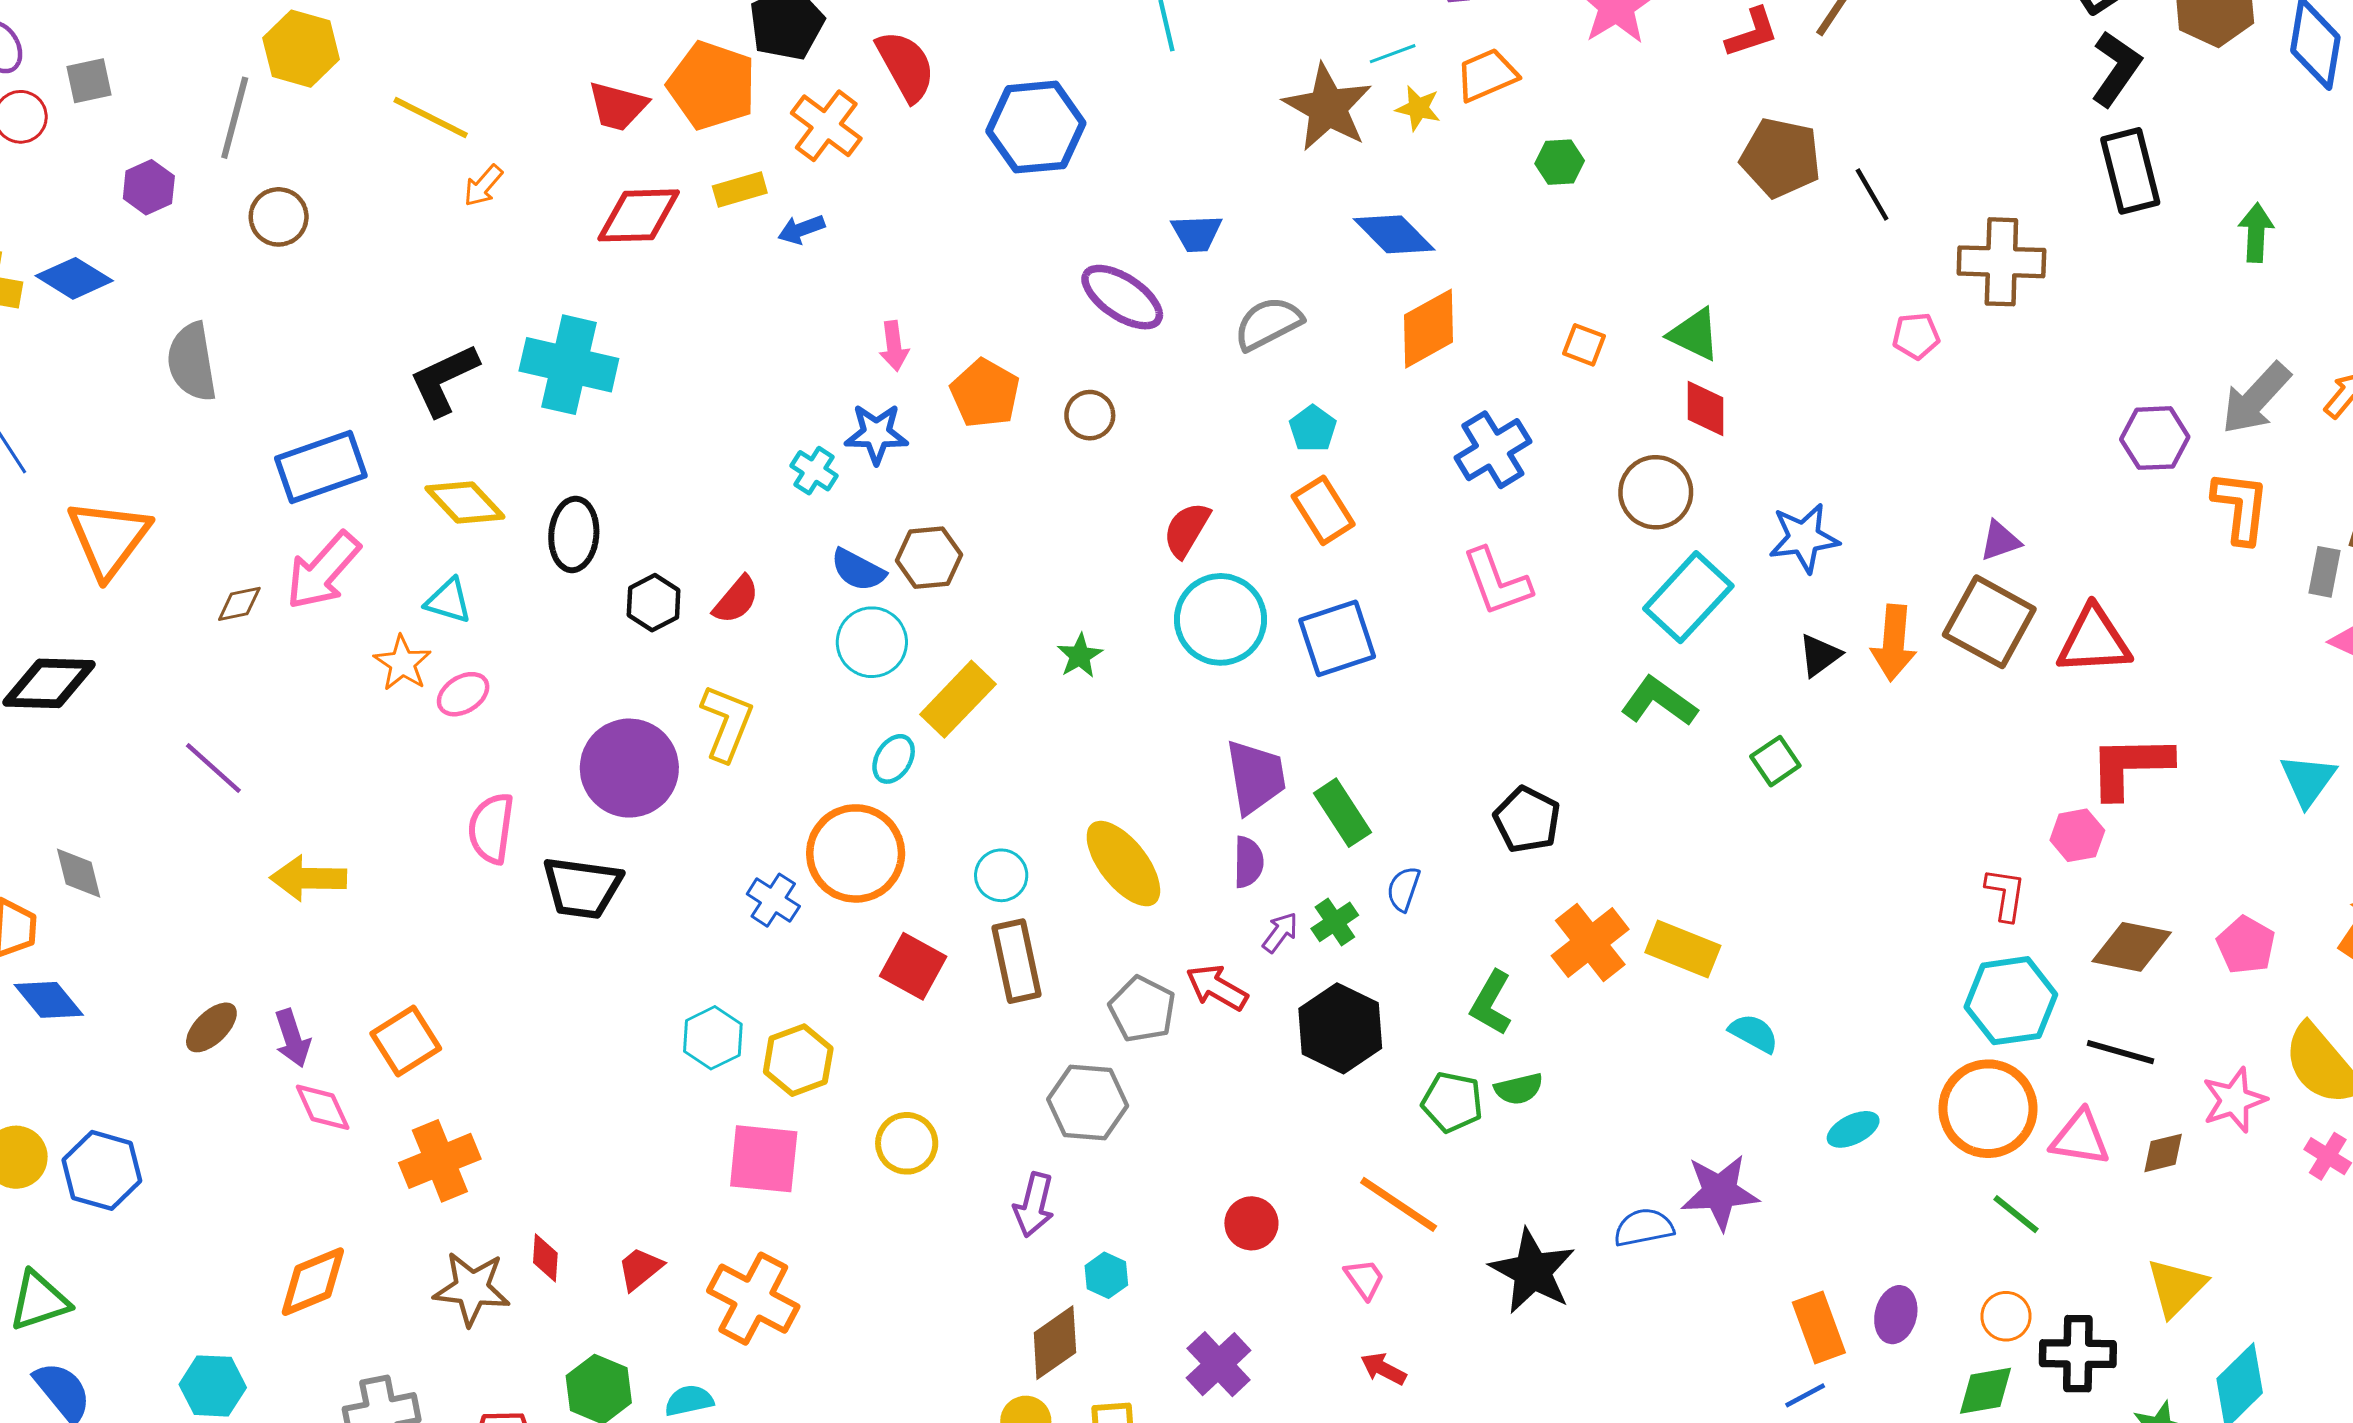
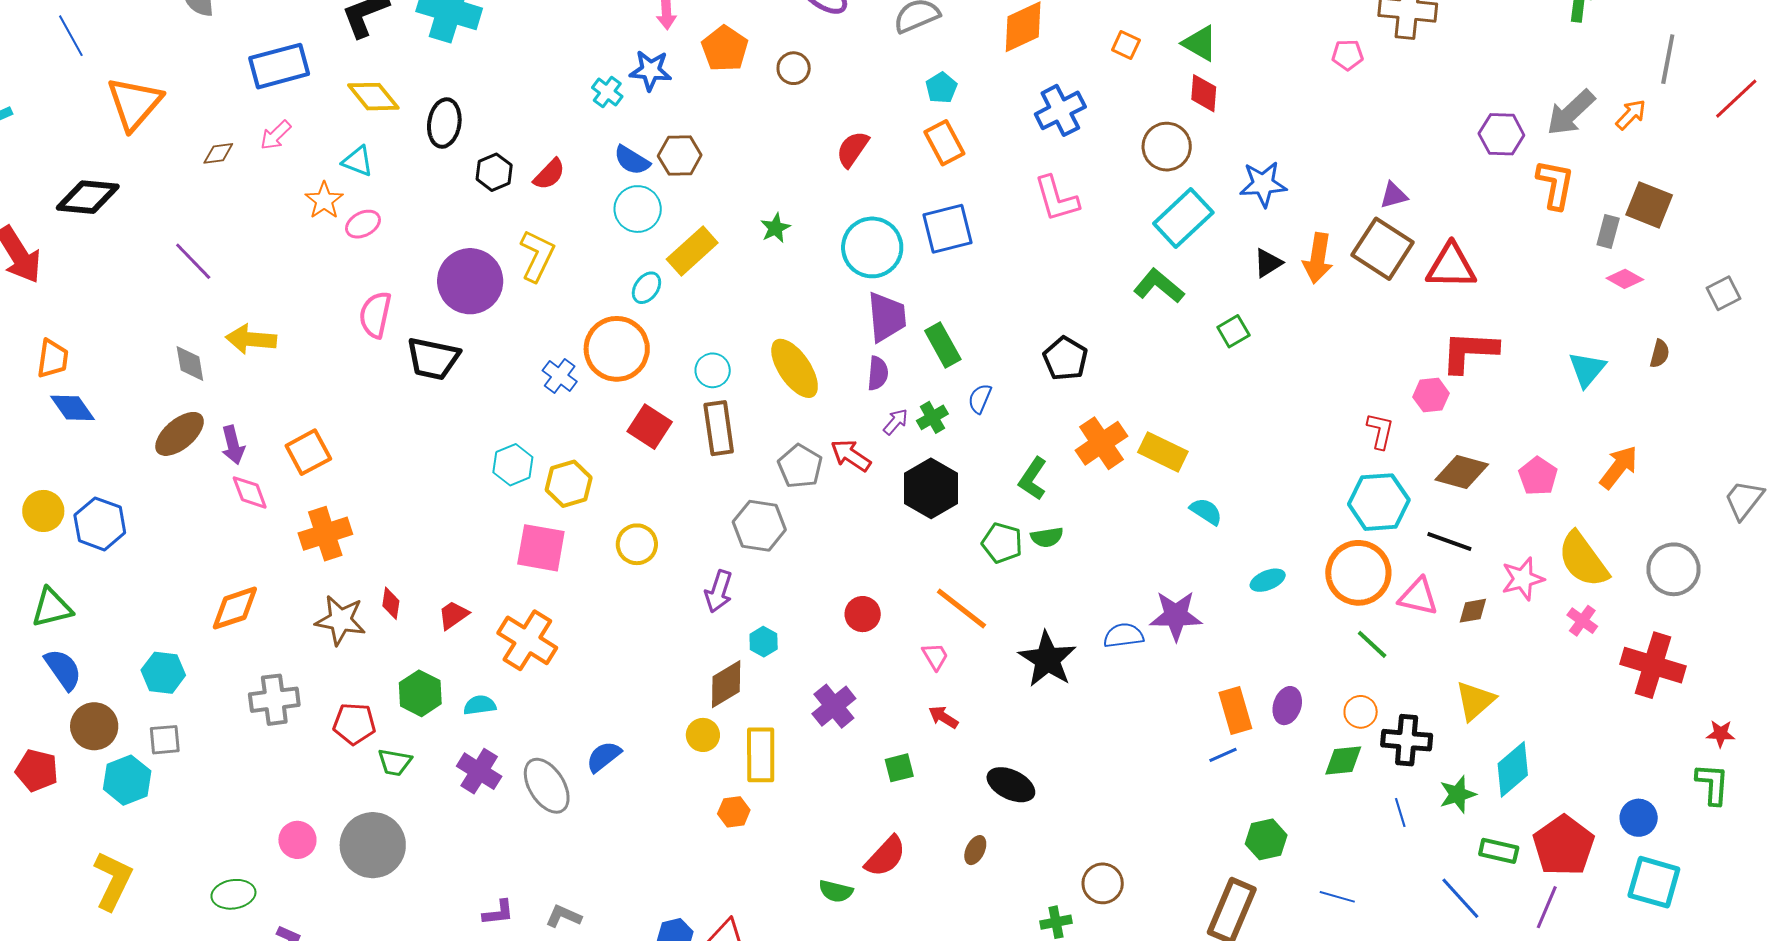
pink arrow: (323, 571) -> (276, 135), size x0.6
cyan circle: (1221, 619) -> (872, 247), moved
gray diamond: (79, 873) -> (190, 364), moved
brown ellipse: (211, 1027) -> (180, 434), size x1.4

